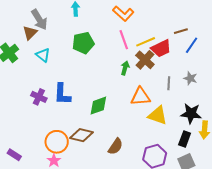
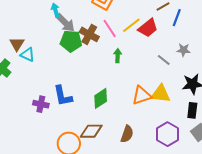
gray arrow: (39, 20) -> (65, 23), moved
green pentagon: (83, 43) -> (71, 41), turned 30
cyan triangle: (43, 55) -> (28, 55), moved
brown cross: (145, 60) -> (89, 34), moved
gray line: (169, 83) -> (164, 60), turned -40
orange triangle: (140, 97) -> (142, 96), moved

